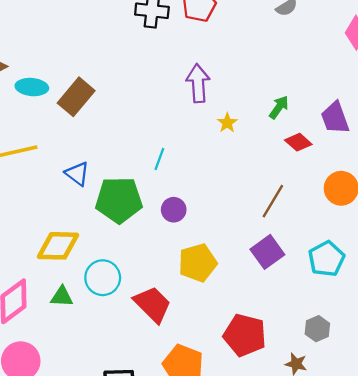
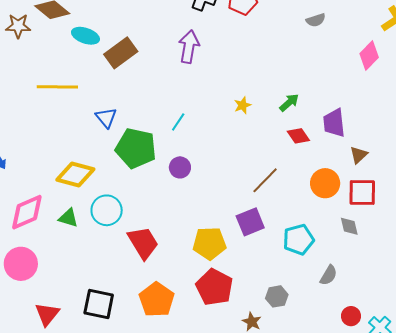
purple arrow: (198, 83) -> (189, 47), moved
yellow pentagon: (198, 263) -> (209, 243), moved

